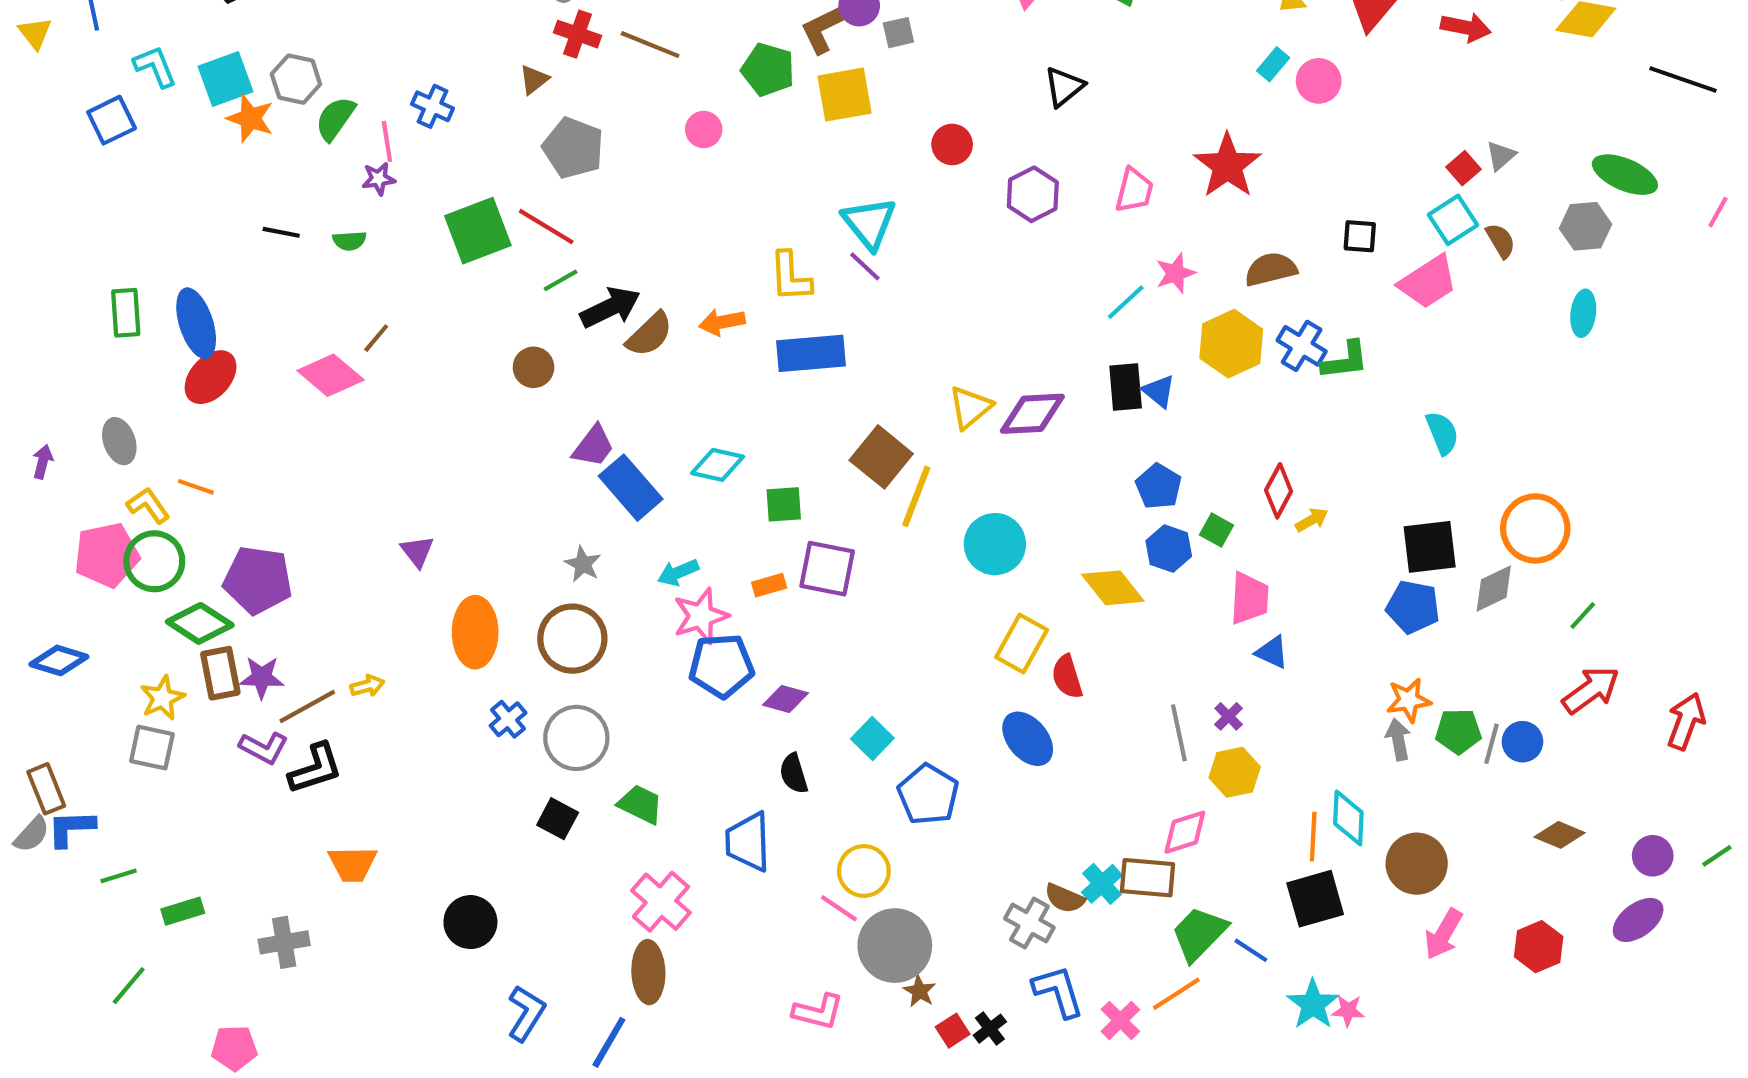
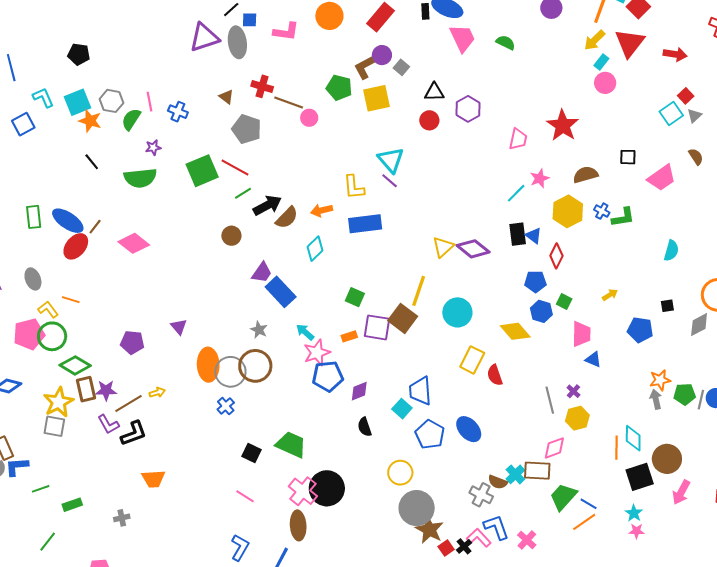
gray square: (898, 33) -> (401, 67), turned -35
red cross: (578, 34) -> (262, 86), moved
brown line: (650, 45) -> (289, 102), moved
cyan rectangle: (1273, 64) -> (601, 62), moved
brown triangle: (534, 80) -> (226, 97), turned -42
black triangle: (1064, 87) -> (434, 92), moved, turned 40
pink line: (387, 141) -> (150, 102), moved
red square: (1463, 168) -> (686, 96), moved
purple hexagon: (1033, 194) -> (468, 109), moved
cyan square: (1453, 220) -> (671, 113), moved
black line: (281, 232) -> (92, 162), moved, turned 42
green semicircle: (349, 241) -> (140, 178), size x2.0
blue ellipse: (196, 323) -> (68, 221), turned -36
brown line: (376, 338) -> (95, 227), moved
blue cross: (1302, 346) -> (602, 211), size x0.7
purple diamond: (1032, 414) -> (473, 249), turned 44
cyan semicircle: (1442, 433) -> (671, 251), turned 40
brown square: (881, 457) -> (403, 318), moved
cyan diamond: (718, 465) -> (315, 249), moved, turned -55
blue pentagon: (1159, 486) -> (535, 282), turned -30
red diamond: (1279, 491) -> (556, 256), moved
green square: (784, 504) -> (355, 297), turned 30
black square: (1430, 547) -> (667, 306), size x0.5
cyan arrow: (678, 573) -> (305, 332), turned 66
purple pentagon: (258, 580) -> (132, 342), moved, size x0.7
blue pentagon: (1413, 607) -> (640, 330), moved
yellow star: (162, 698) -> (58, 402), size x1.4
purple diamond: (786, 699) -> (359, 391), turned -35
gray circle: (576, 738) -> (230, 372), moved
blue ellipse: (1028, 739) -> (469, 429), moved
purple L-shape: (264, 748) -> (108, 424), turned 35
green trapezoid: (640, 804) -> (291, 445), size x1.4
blue trapezoid: (748, 842) -> (420, 391), moved
black square: (1315, 899) -> (640, 477), moved
pink line: (839, 908) -> (245, 496), moved
black circle: (470, 922) -> (327, 488), moved, size x1.4
gray cross: (284, 942) -> (122, 518), size x0.7
brown star: (920, 991) -> (429, 530), size x1.8
orange line: (1176, 994) -> (584, 522), moved
cyan star: (1313, 1004) -> (634, 513), moved, size x0.7
pink L-shape: (818, 1012) -> (479, 538), moved, turned -145

